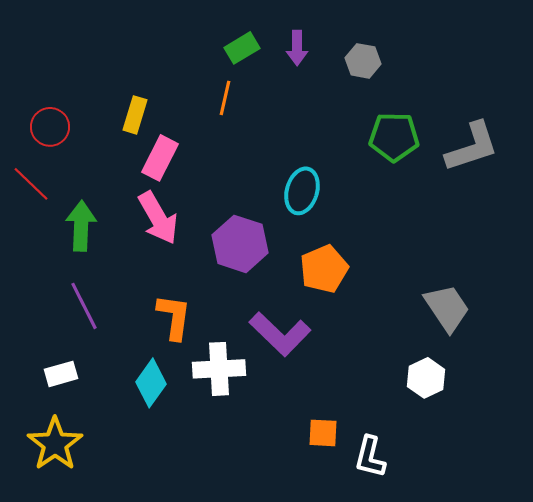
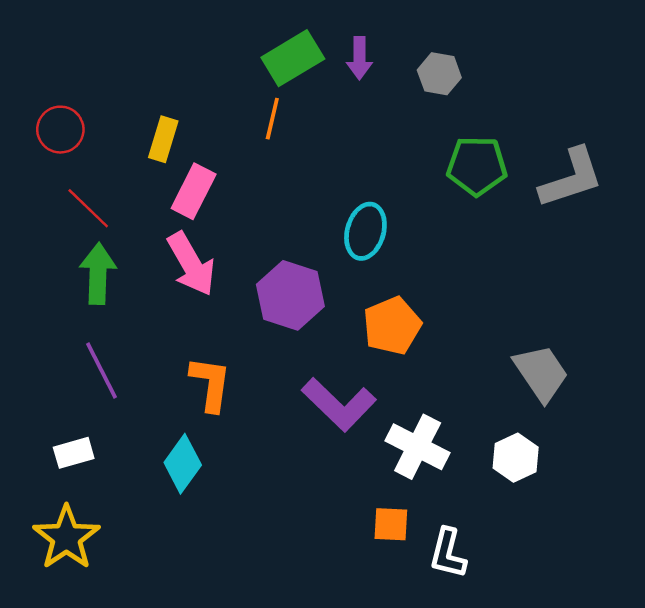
green rectangle: (242, 48) -> (293, 58), size x1.4
red circle: (50, 127) -> (60, 130), moved
red line: (31, 184) -> (88, 208), moved
white cross: (219, 369) -> (418, 447), moved, turned 30

